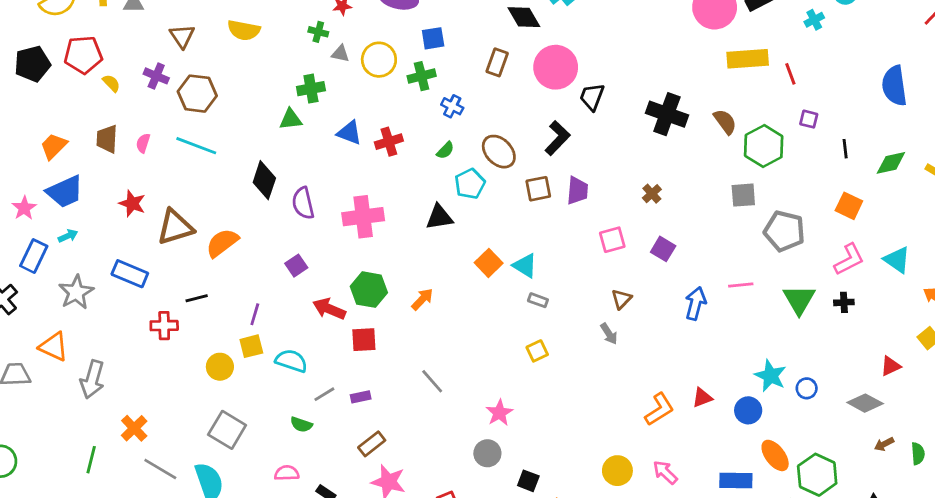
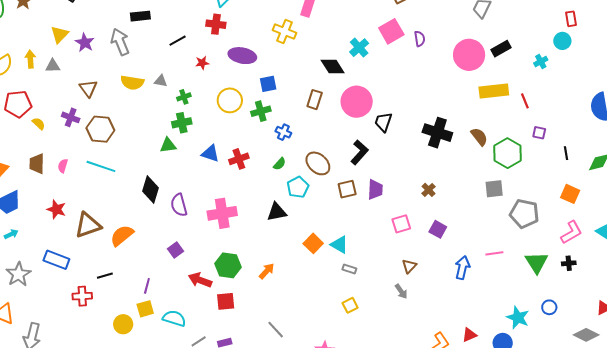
green cross: (318, 32) -> (184, 97), moved, turned -32
gray triangle: (340, 54) -> (161, 81), moved
blue circle: (807, 388) -> (549, 307), moved

